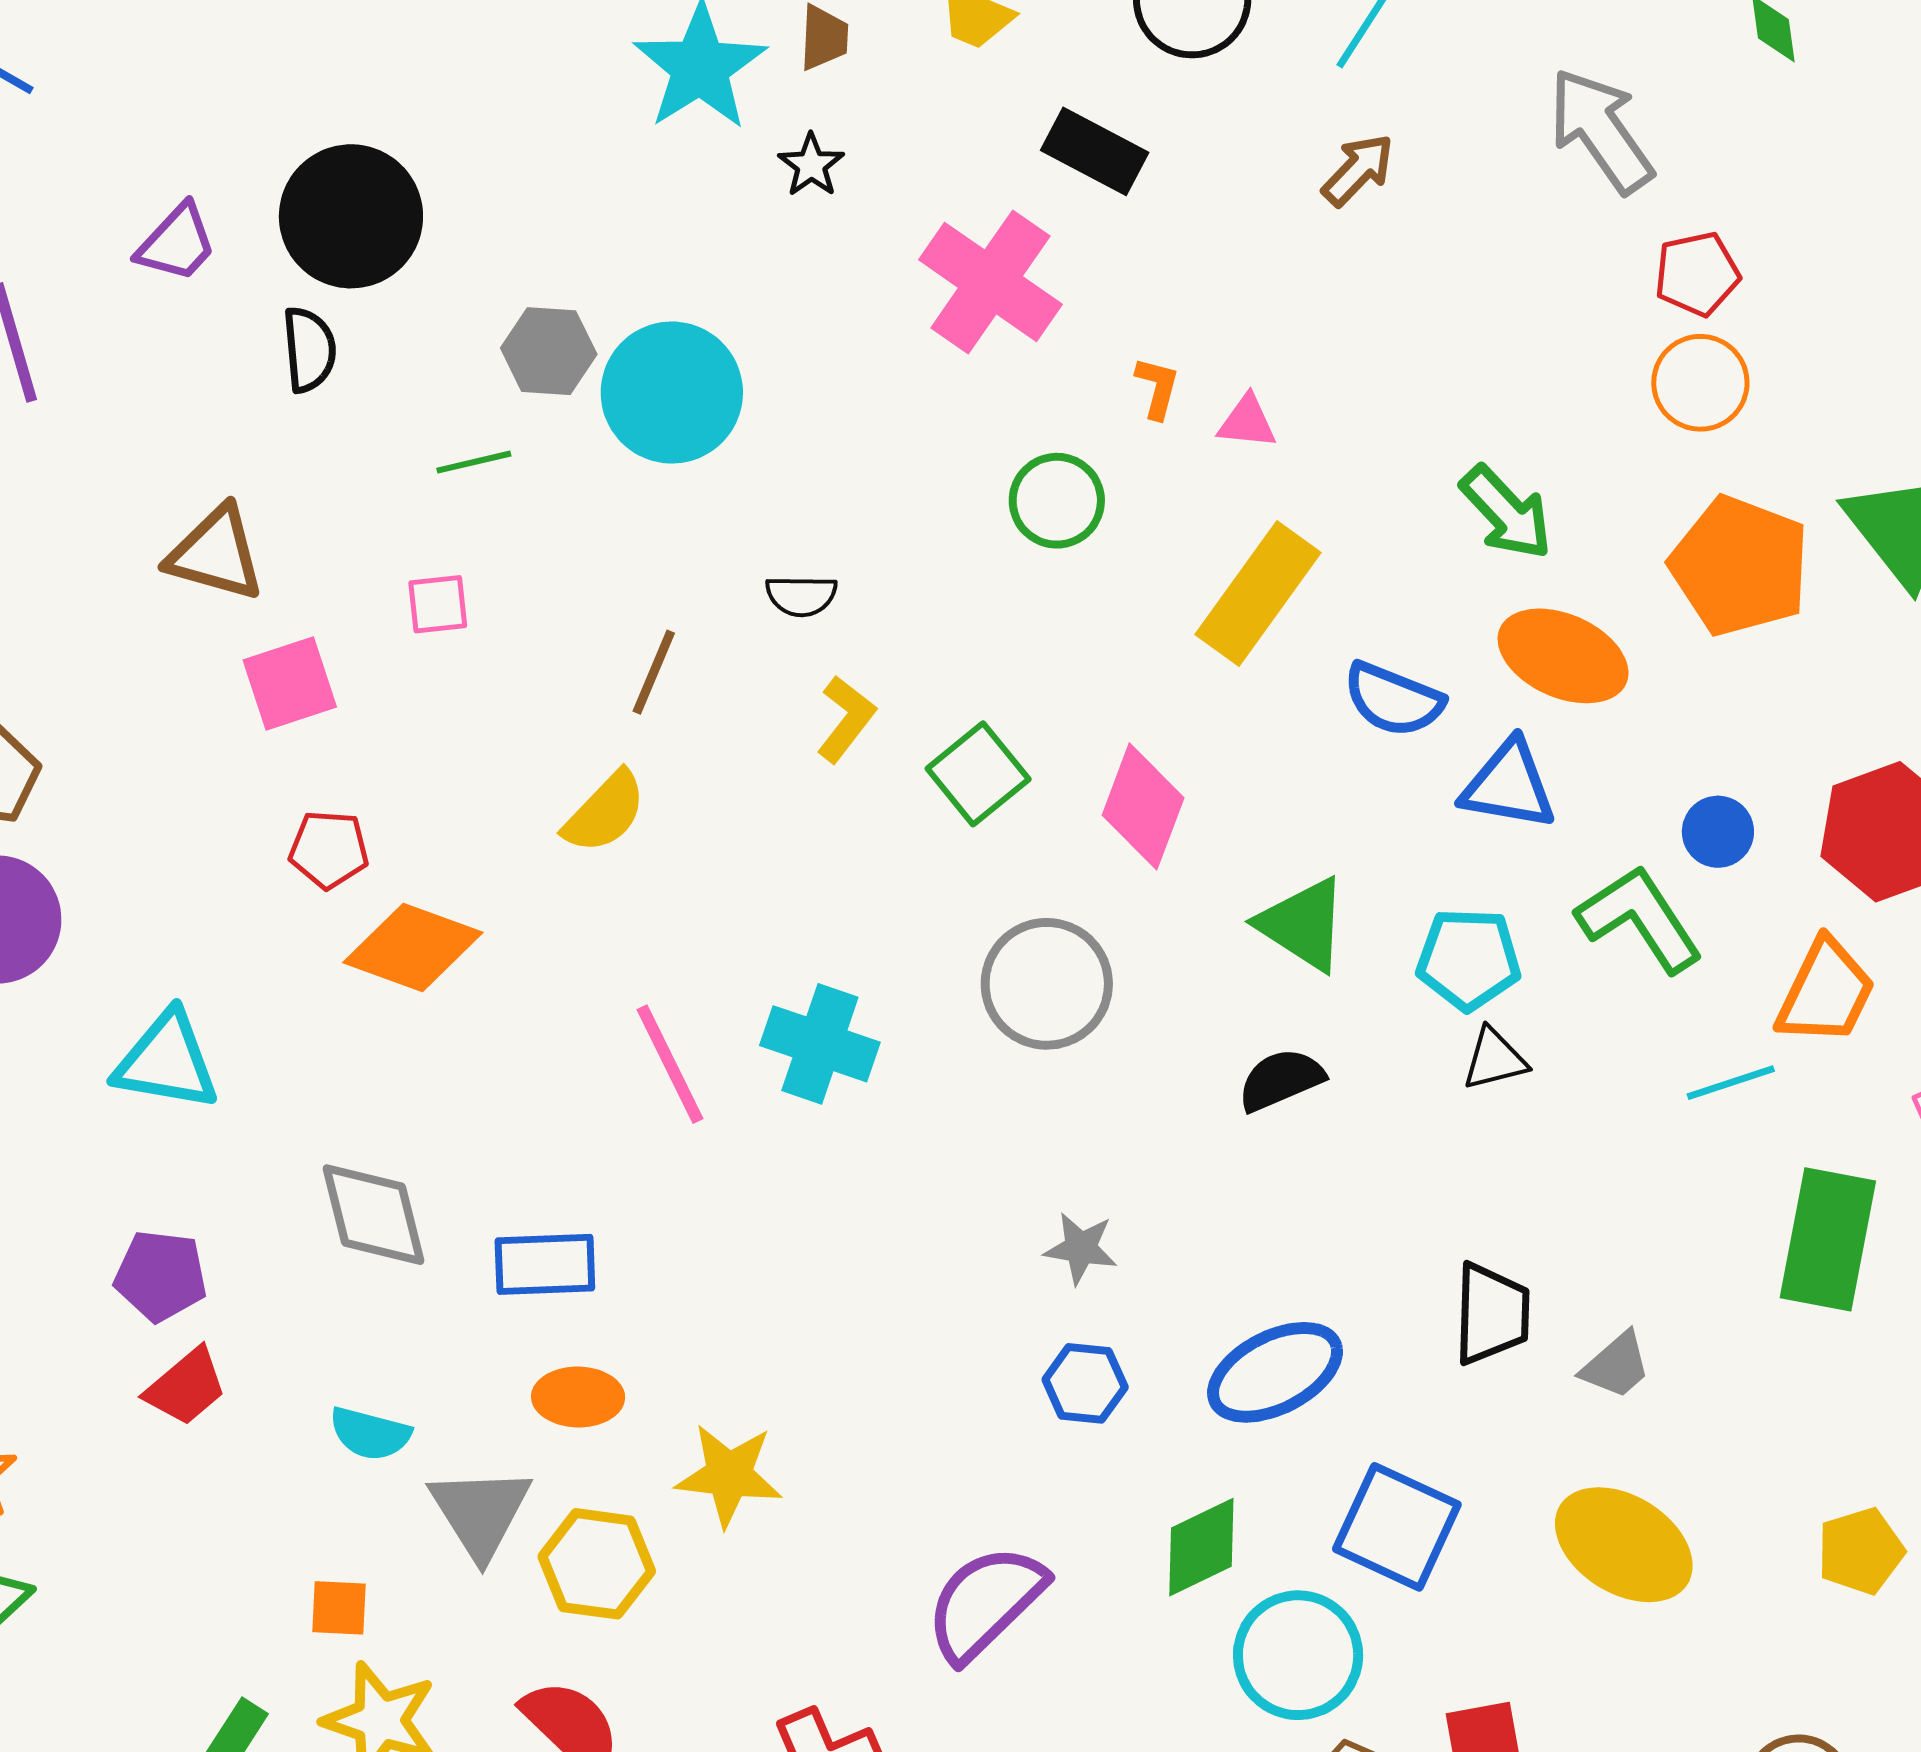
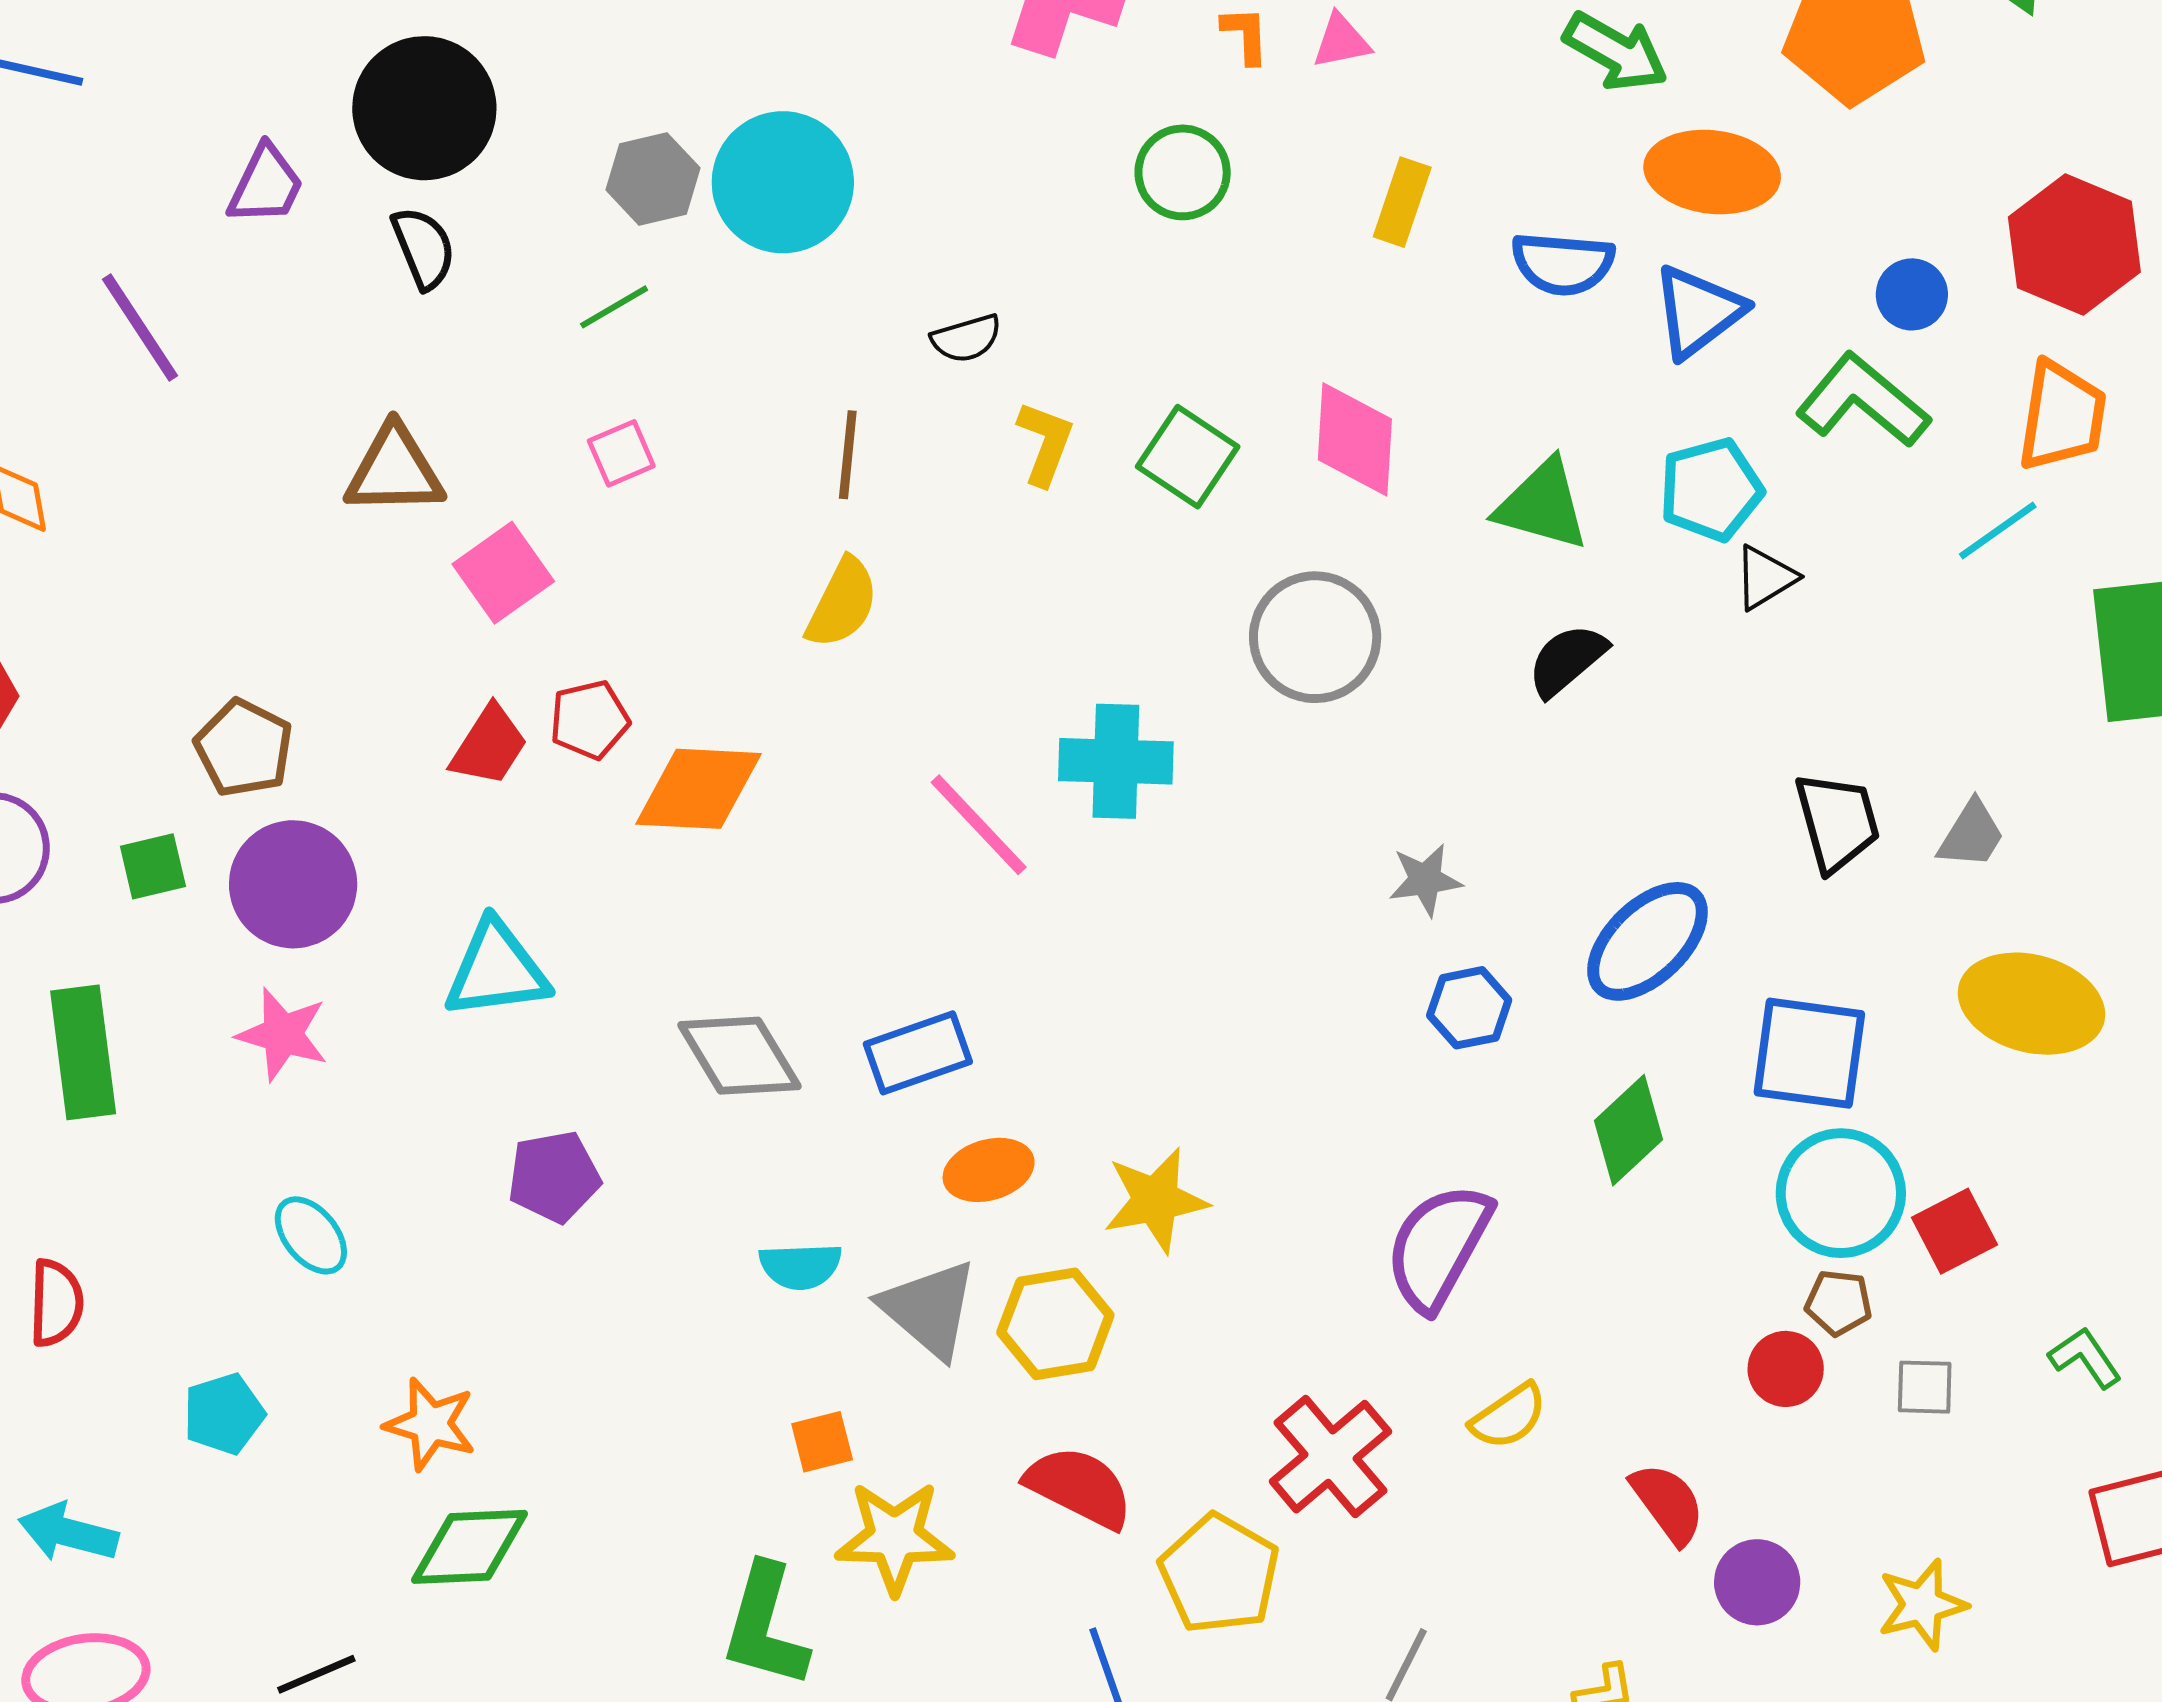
yellow rectangle: (1258, 594) -> (1402, 202), size x0.6
blue triangle: (1509, 785) -> (1698, 311), turned -30
red trapezoid: (186, 1387) -> (489, 746), moved
cyan circle: (1298, 1655) -> (1841, 1193), moved

